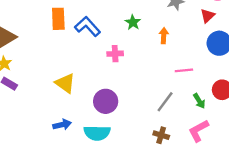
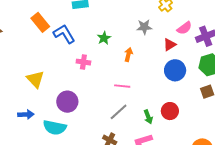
orange rectangle: (58, 19) -> (40, 22), turned -48
pink line: (184, 70) -> (122, 86), moved

